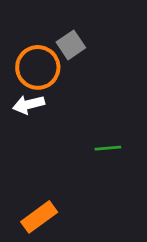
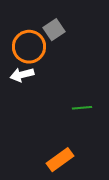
orange rectangle: (39, 217) -> (60, 160), moved

